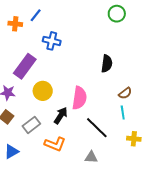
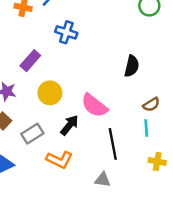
purple rectangle: (25, 66) -> (30, 61), size x0.7
pink semicircle: (79, 98) -> (94, 105), turned 115
black line: (97, 128) -> (113, 144), turned 30

